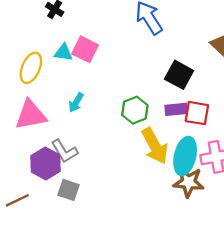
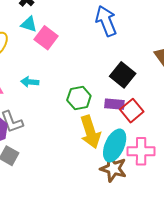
cyan triangle: (63, 53) -> (29, 24), moved
cyan arrow: (76, 102) -> (30, 82), turned 54
red square: (197, 113) -> (132, 111), turned 30

